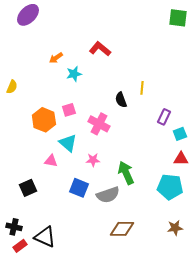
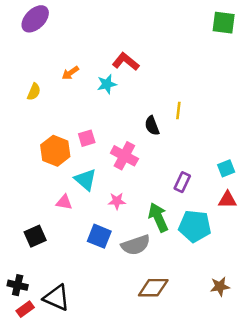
cyan star: (74, 74) -> (107, 84), moved
yellow semicircle: (12, 87) -> (34, 92), moved
purple rectangle: (164, 117) -> (182, 182), moved
cyan pentagon: (170, 187) -> (195, 226), moved

